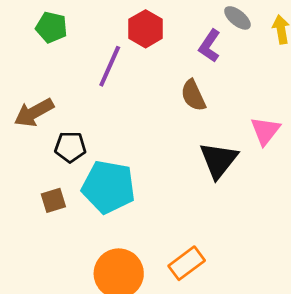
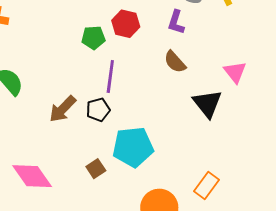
green pentagon: (51, 27) -> (93, 38), moved
purple line: (110, 66) -> (110, 77), moved
black pentagon: (70, 147) -> (98, 110), moved

